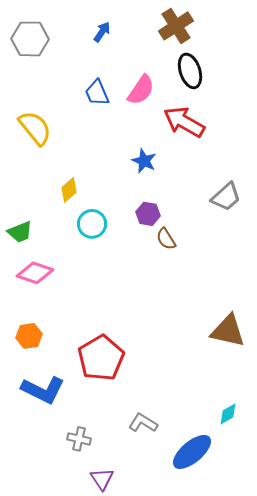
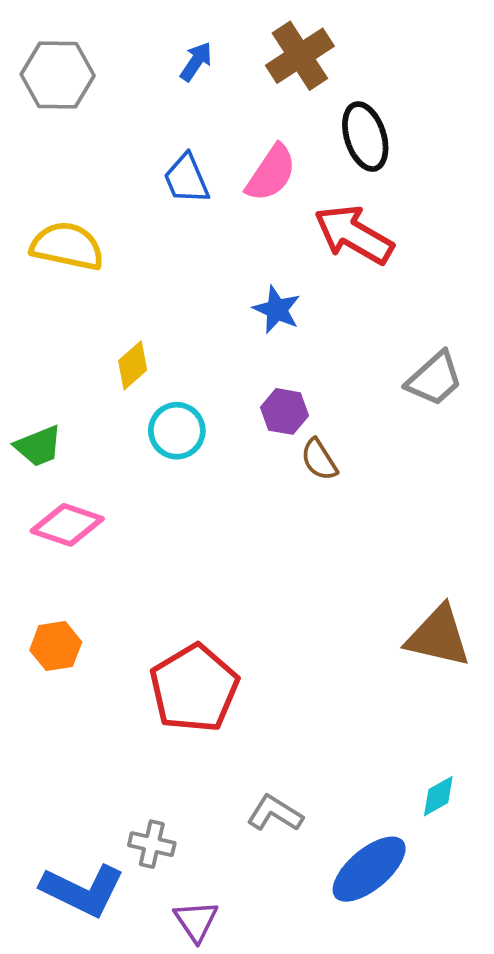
brown cross: (176, 26) -> (300, 56), moved
yellow semicircle: (35, 128) -> (67, 246), turned -39
blue L-shape: (43, 390) -> (83, 890), moved

